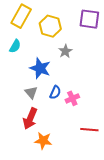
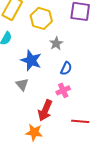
blue semicircle: (55, 92) -> (66, 68), moved
red arrow: (30, 119) -> (45, 110), moved

